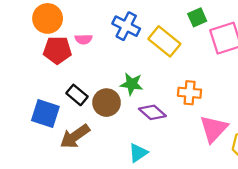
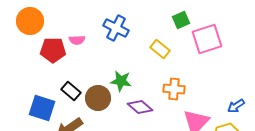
orange circle: (48, 18) -> (30, 21), moved
yellow rectangle: (164, 41) -> (160, 49), moved, size x0.7

